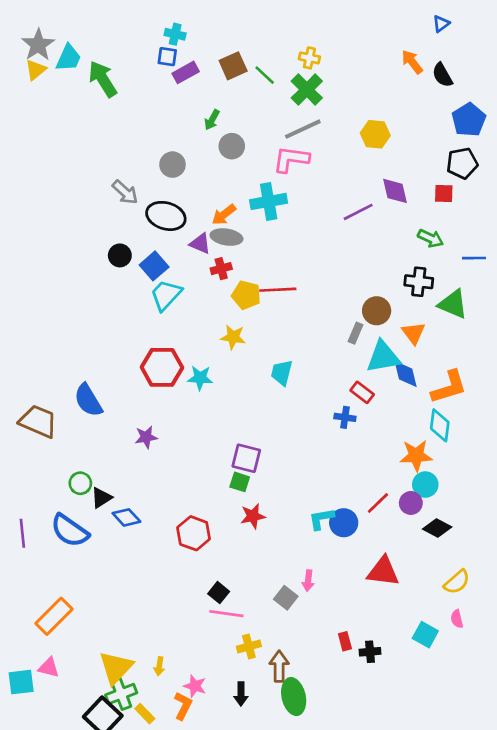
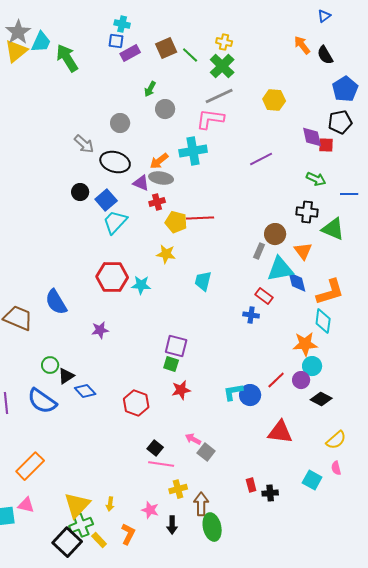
yellow triangle: (36, 70) -> (16, 51), size x1.4
purple diamond: (395, 191) -> (312, 137), moved
pink arrow: (308, 581) -> (193, 439), moved, turned 112
pink star: (195, 686) -> (150, 510), moved

